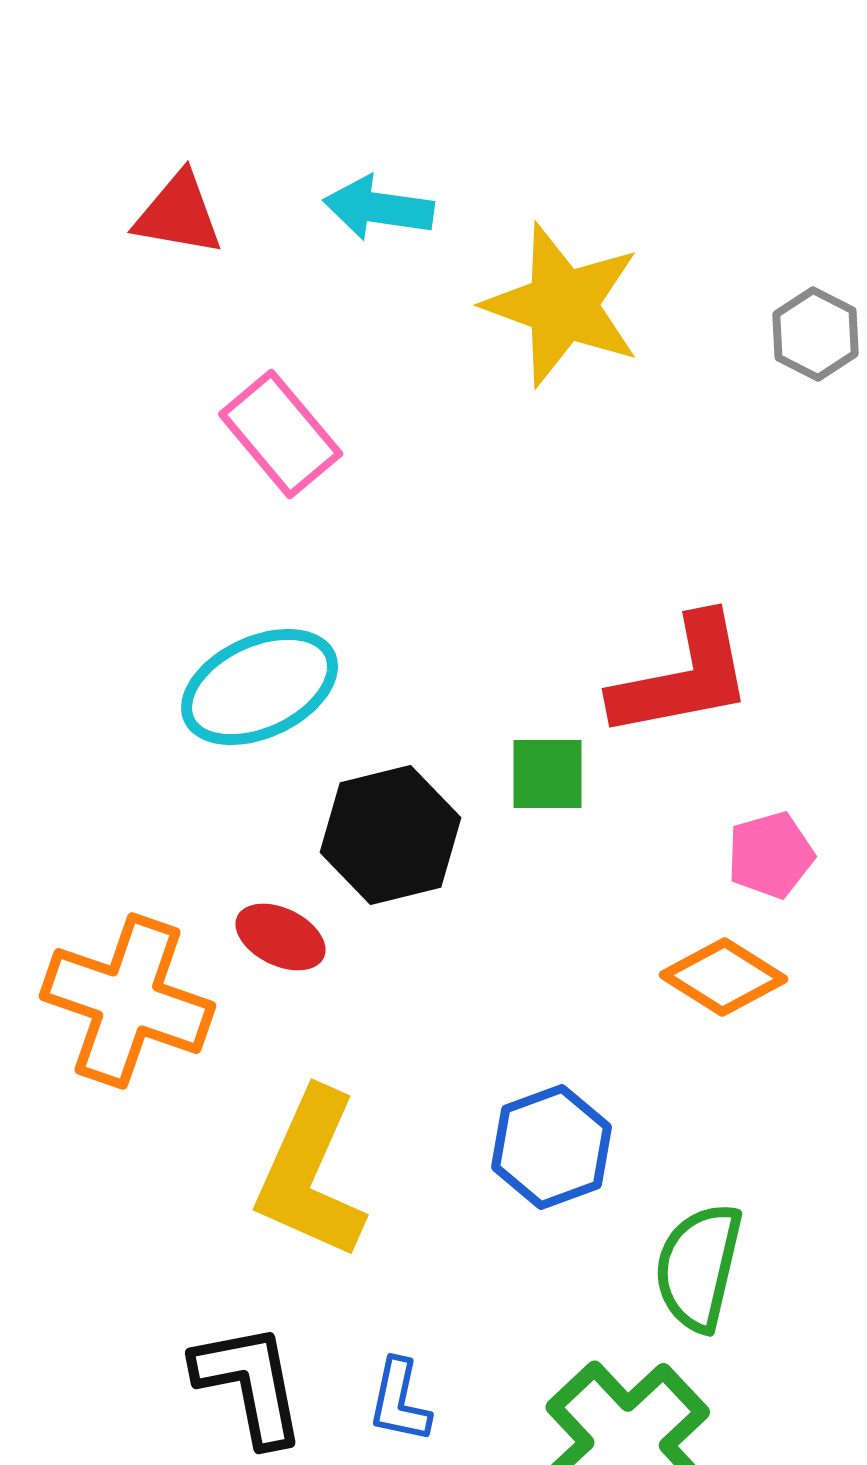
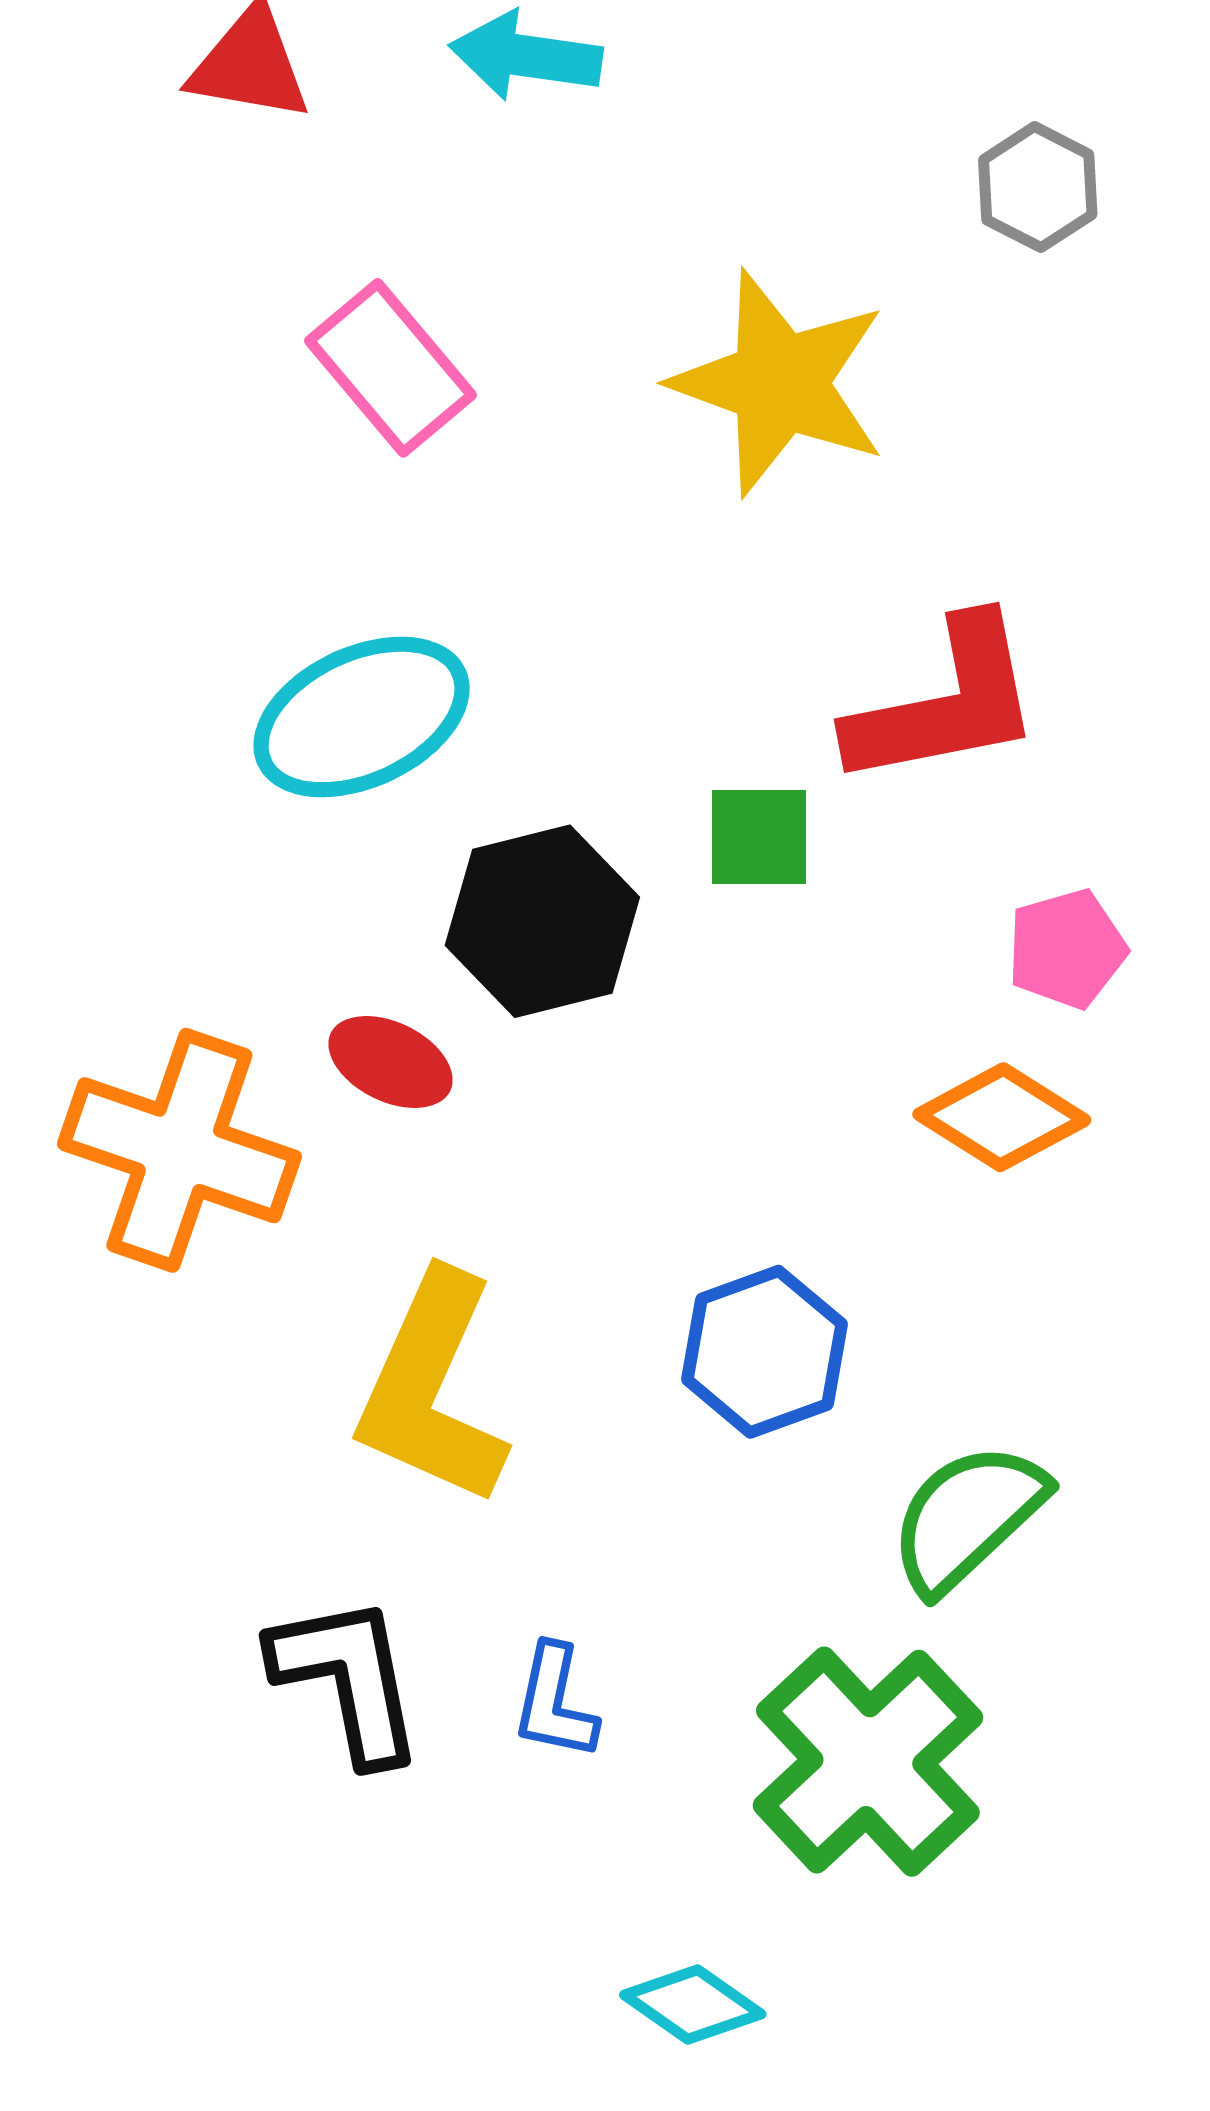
yellow star: (563, 305) -> (780, 383), moved
gray hexagon: (816, 334) -> (1038, 187), moved
green semicircle: (699, 1267) -> (967, 1517), turned 34

